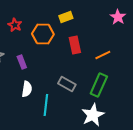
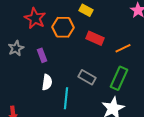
yellow rectangle: (66, 17) -> (86, 10), turned 48
red star: (15, 25) -> (35, 18), size x1.5
red rectangle: (75, 45) -> (95, 38), turned -54

